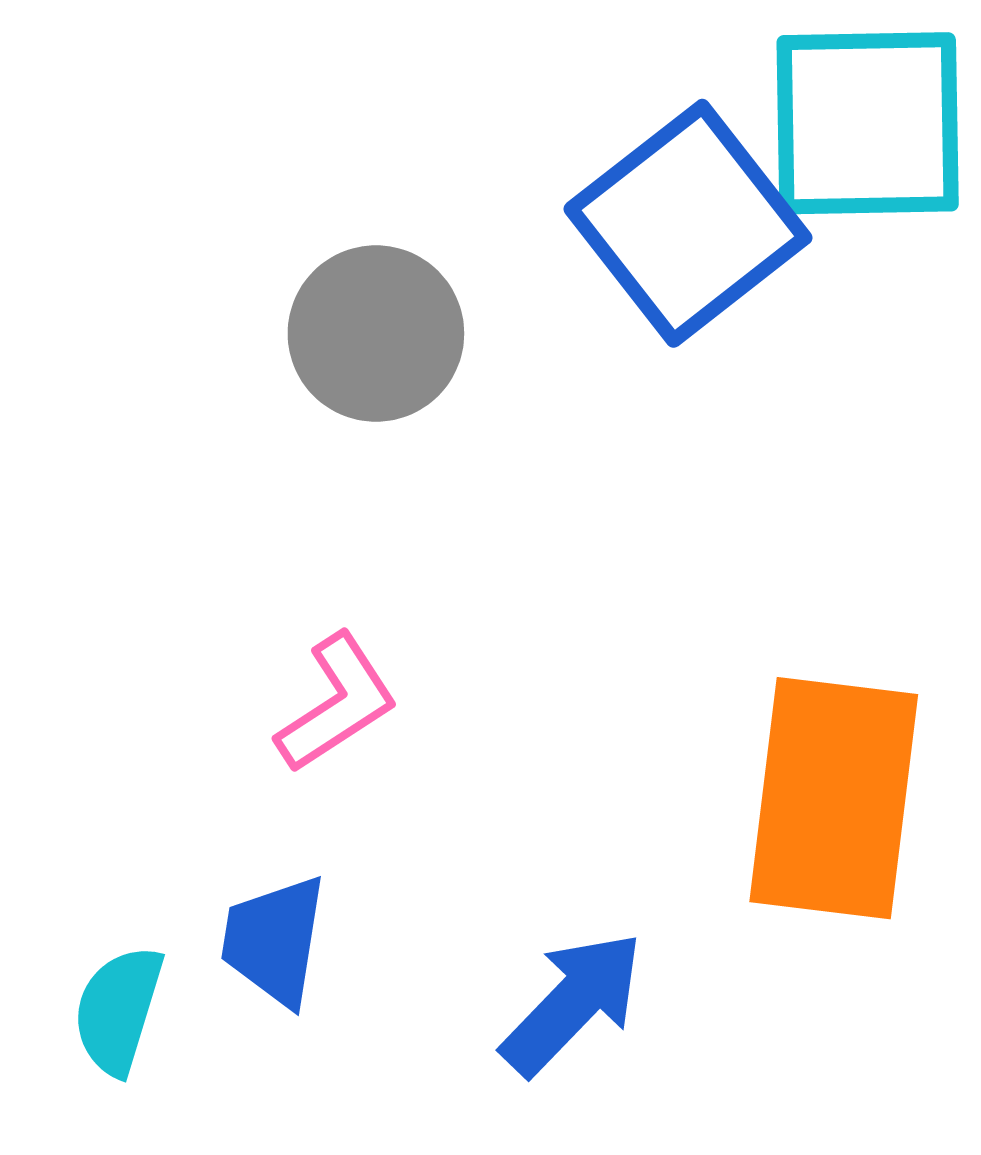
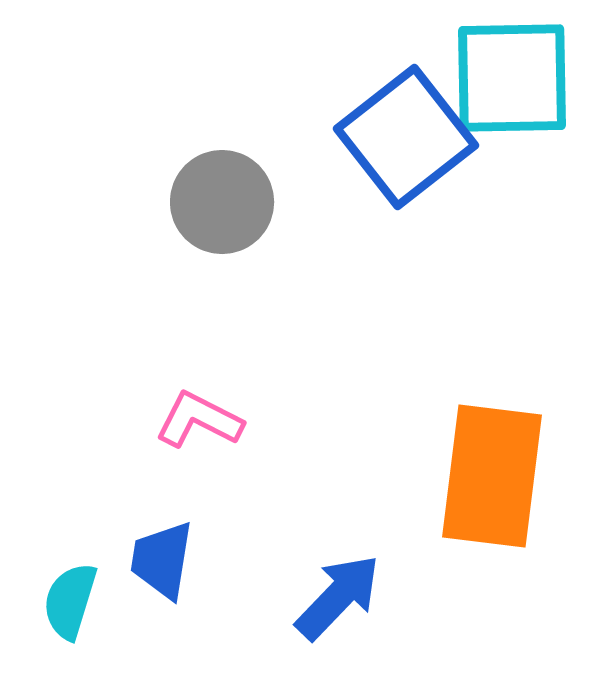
pink L-shape: (337, 703) -> (199, 420), turned -120

